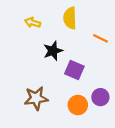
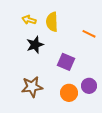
yellow semicircle: (70, 18) -> (52, 22), moved
black star: (53, 51) -> (35, 45), moved

